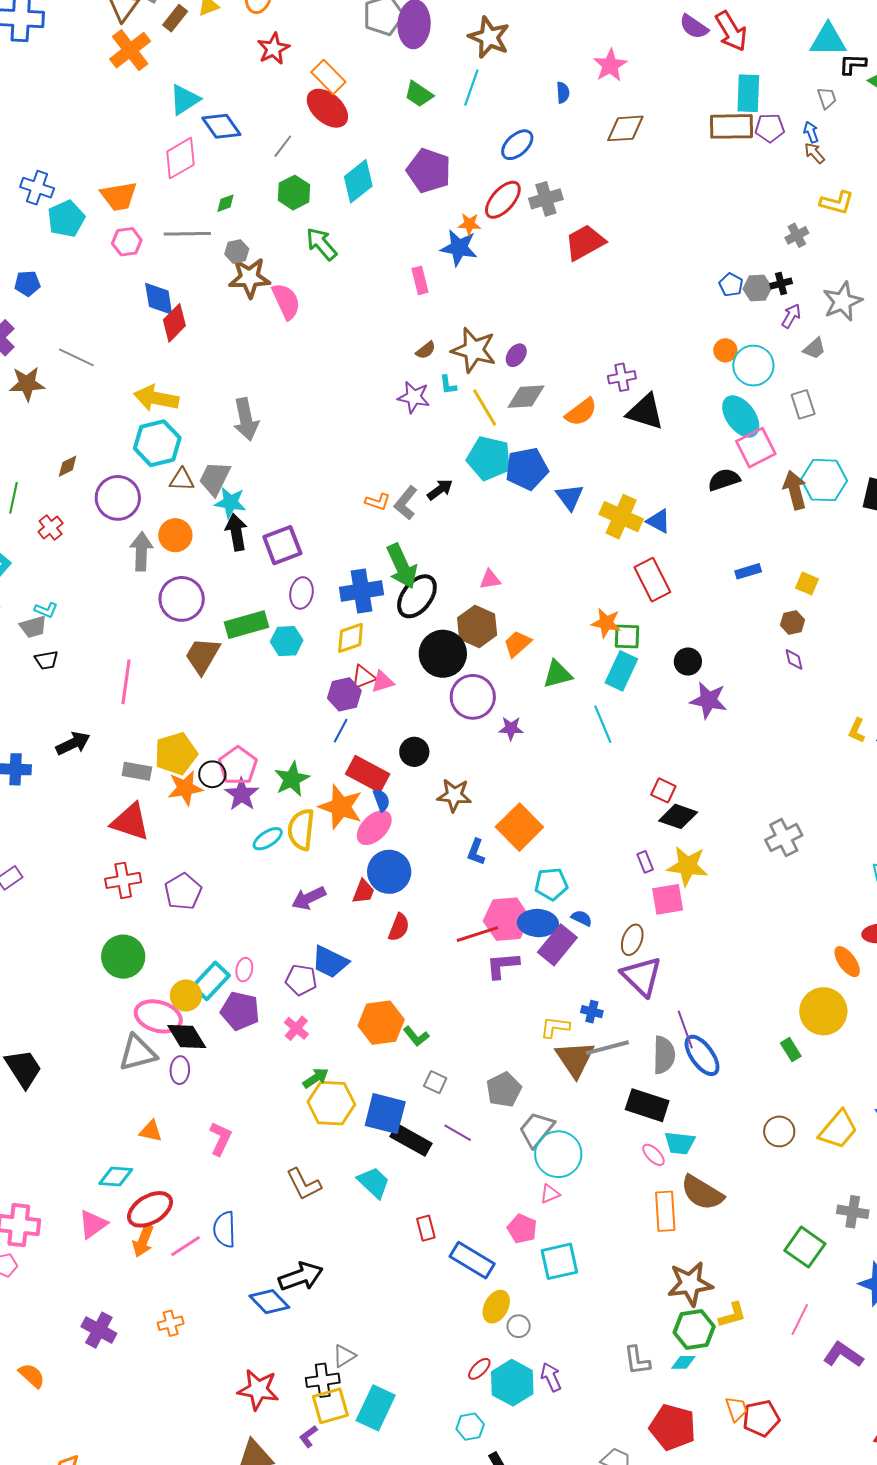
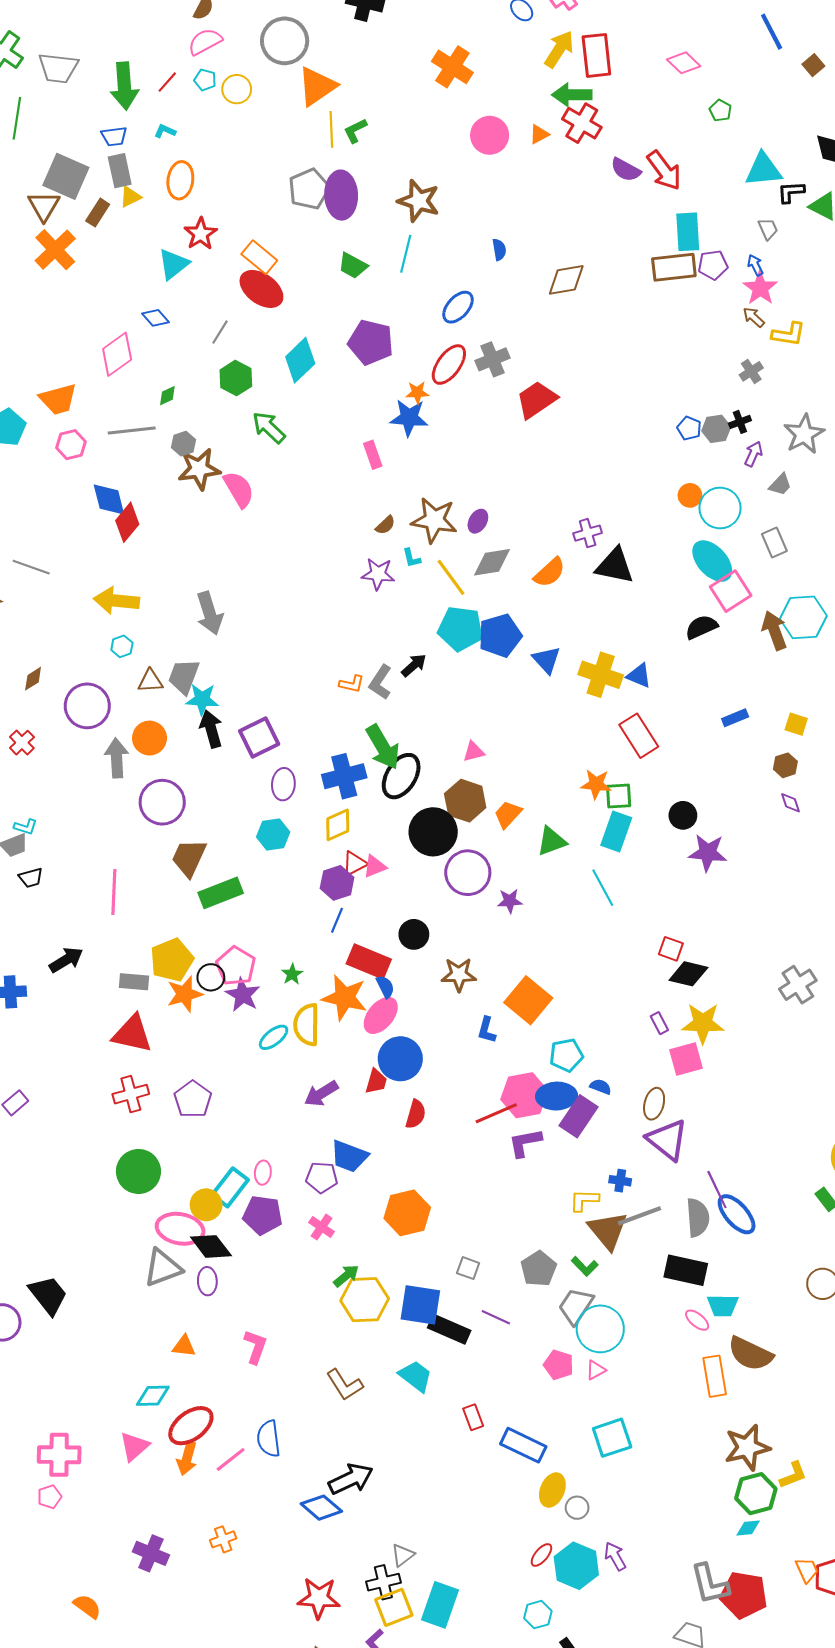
pink star: (610, 65) -> (760, 288), moved
cyan triangle: (185, 100) -> (174, 264), moved
blue diamond: (221, 126) -> (156, 318), size x0.7
brown arrow: (814, 153) -> (754, 317), moved
cyan hexagon: (157, 443) -> (122, 646), size x0.5
green rectangle: (246, 625) -> (221, 893), moved
green star: (292, 779) -> (292, 974), size x0.6
green L-shape: (416, 1036) -> (585, 1266), moved
pink pentagon: (522, 1229) -> (559, 1365), moved
gray L-shape: (637, 1360) -> (710, 1584), moved, size x1.4

